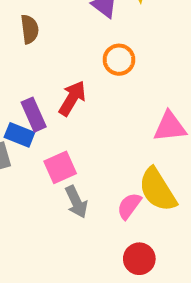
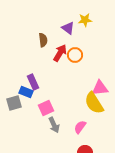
brown semicircle: (30, 29) -> (43, 40), moved
red arrow: (72, 98) -> (60, 53), moved
yellow semicircle: (158, 190) -> (94, 103), moved

